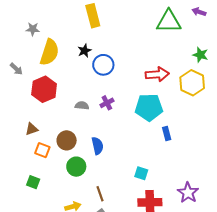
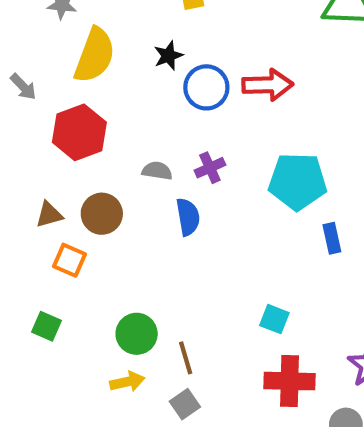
red arrow: (157, 74) -> (268, 85), moved
brown circle: (67, 140) -> (102, 214), moved
blue semicircle: (97, 146) -> (188, 217), moved
green circle: (76, 167) -> (137, 334), moved

